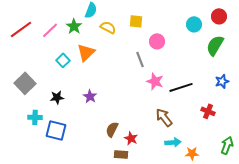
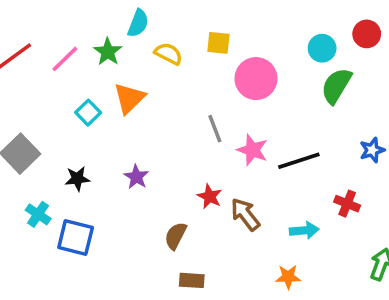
pink circle: (157, 41) -> (256, 79), size x1.5
green semicircle: (215, 45) -> (336, 86), moved
gray line: (140, 59) -> (215, 129), moved
cyan cross: (35, 117) -> (38, 214), turned 32
brown arrow: (164, 117) -> (245, 214), moved
red star: (131, 138) -> (210, 196), moved
cyan arrow: (173, 142) -> (304, 230), moved
orange star: (192, 153) -> (288, 277), moved

